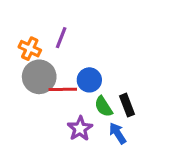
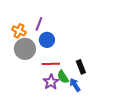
blue circle: (89, 80) -> (47, 40), moved
red line: (63, 89) -> (51, 64), moved
green semicircle: (103, 107) -> (63, 77), moved

